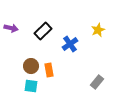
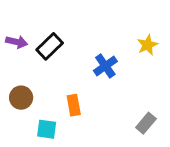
black rectangle: (43, 31) -> (50, 46), moved
brown circle: (31, 66) -> (21, 98), moved

